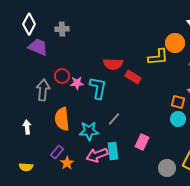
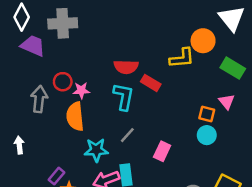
gray cross: (62, 29) -> (63, 23), size x1.6
cyan L-shape: (98, 88) -> (124, 97), moved
orange semicircle: (62, 119) -> (75, 116), moved
pink rectangle: (142, 142) -> (162, 151), moved

